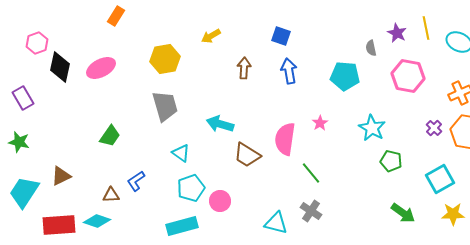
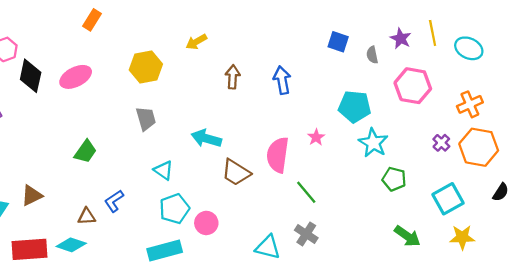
blue square: (281, 36) -> (338, 42), moved
cyan pentagon: (345, 76) -> (355, 107), moved
gray trapezoid: (165, 106) -> (146, 119), size x0.7

